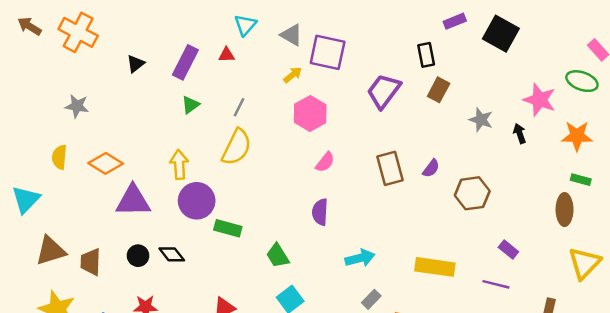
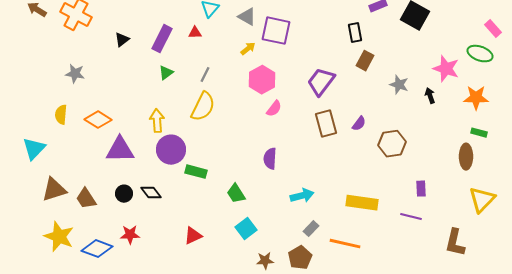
purple trapezoid: (384, 91) -> (321, 82), moved
pink semicircle: (325, 162) -> (274, 109), moved
purple rectangle: (508, 249) -> (421, 189), turned 49
brown trapezoid: (91, 262) -> (86, 199), turned -35

